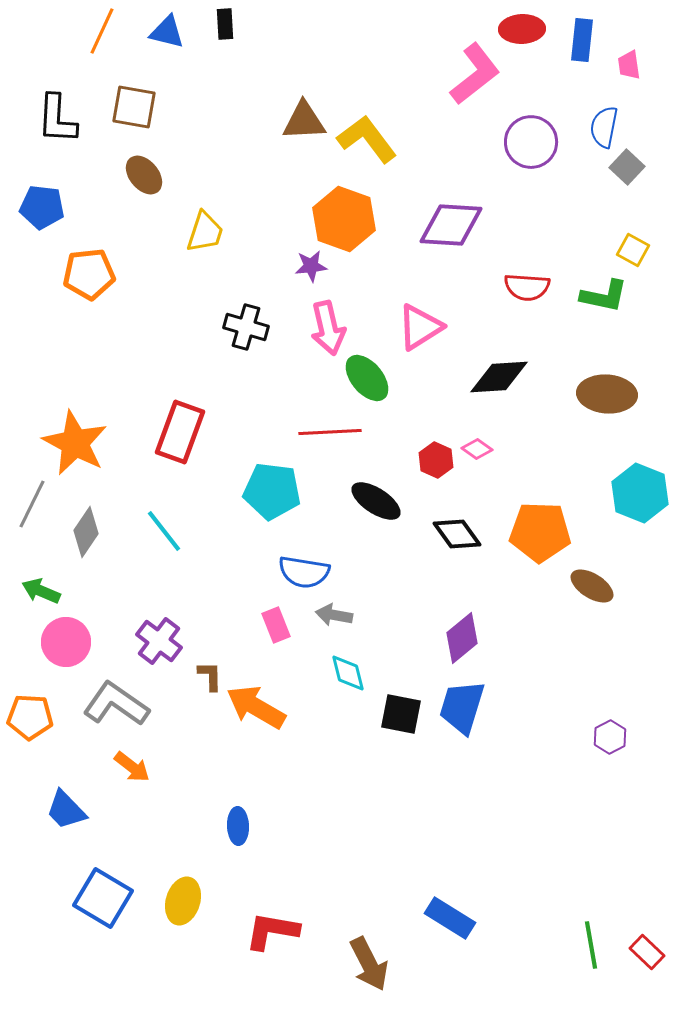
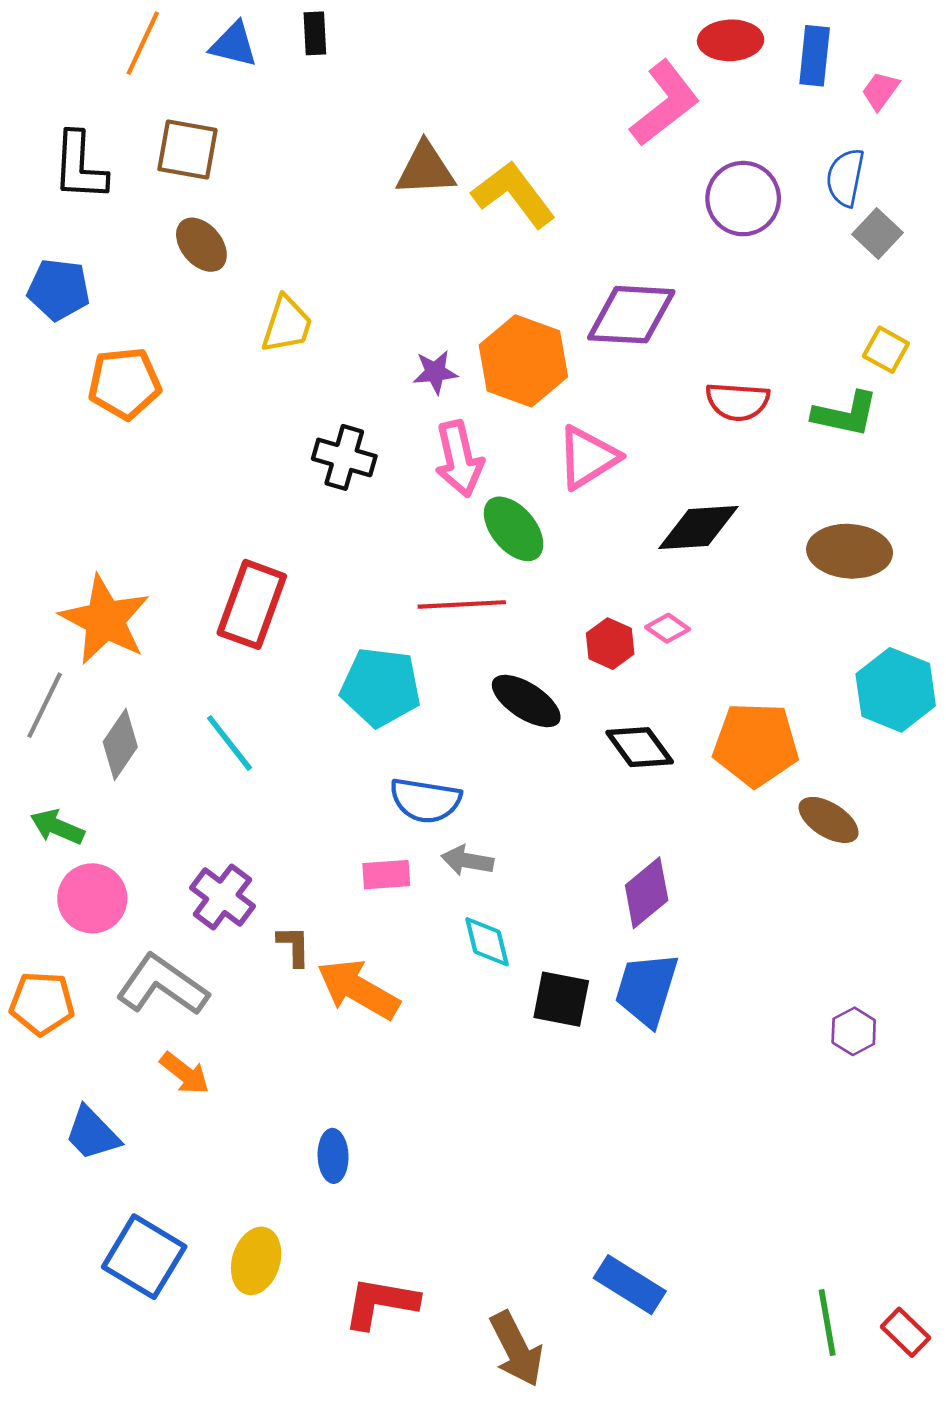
pink trapezoid: (629, 65) -> (880, 91), turned 44
orange hexagon: (344, 219) -> (523, 361), moved
pink rectangle: (276, 625) -> (386, 875), turned -72

